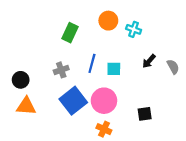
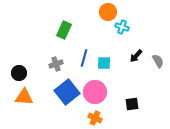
orange circle: (108, 21) -> (108, 12), moved

